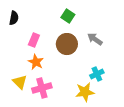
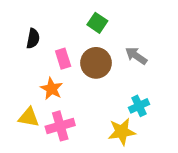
black semicircle: (14, 18) -> (33, 39), moved
pink rectangle: (34, 40) -> (63, 59), moved, turned -40
yellow triangle: (20, 82) -> (29, 117), turned -35

